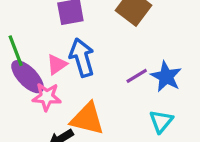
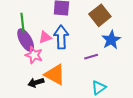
blue star: (166, 77) -> (111, 40), moved

